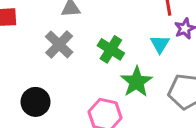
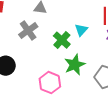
cyan triangle: (160, 44) -> (81, 30), moved

